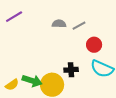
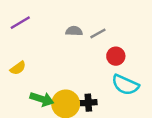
black cross: (71, 70) -> (88, 103), moved
yellow semicircle: (12, 85) -> (18, 68), moved

